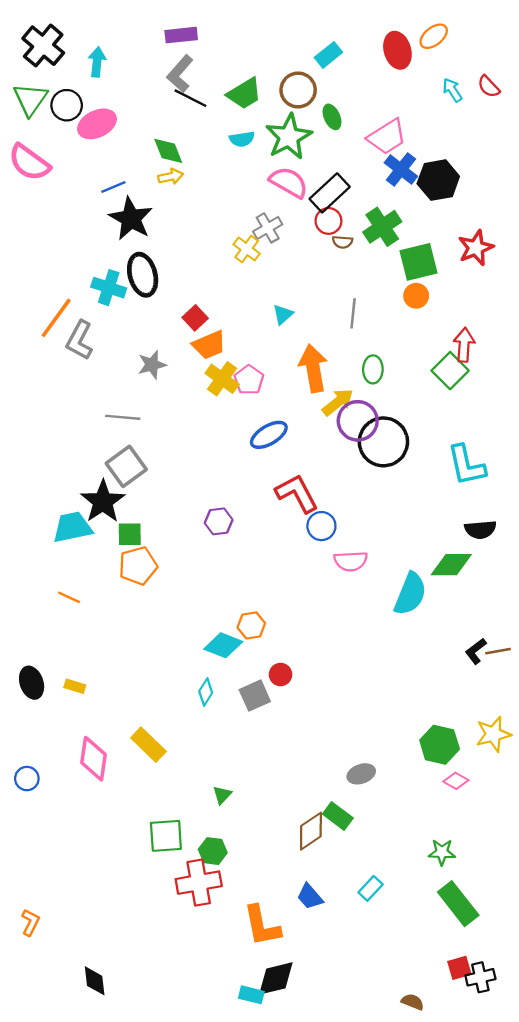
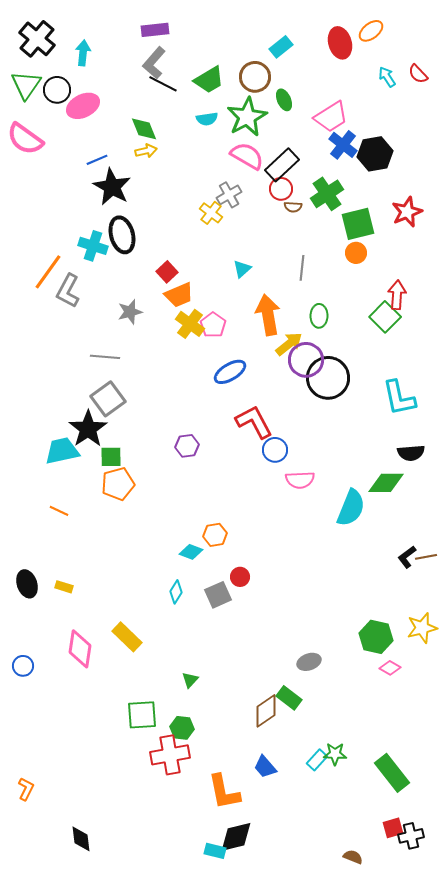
cyan diamond: (223, 645) -> (191, 552), size x0.7
green star: (442, 852) -> (335, 754), moved

